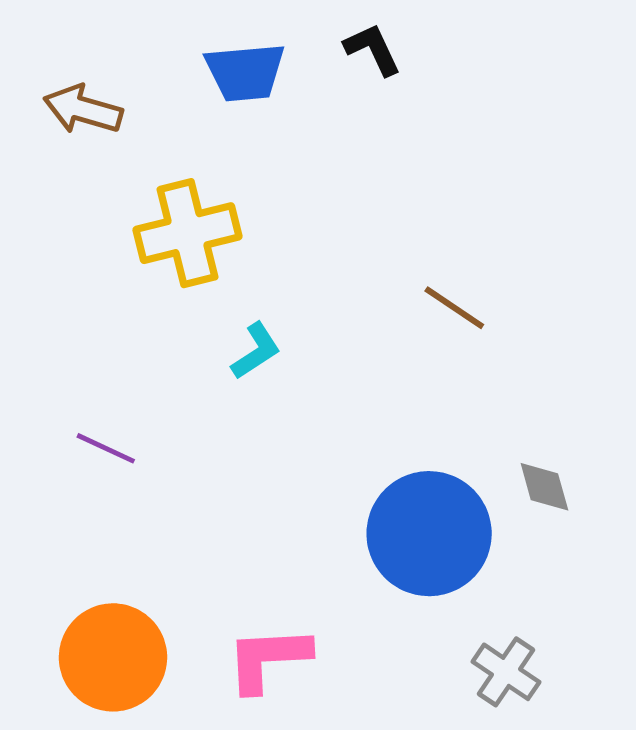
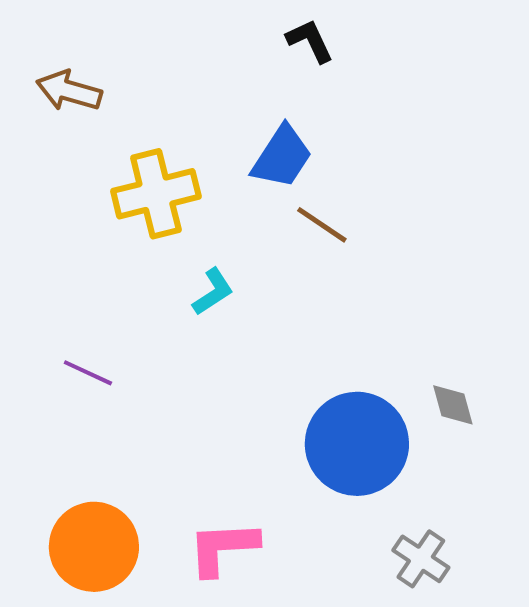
blue trapezoid: (245, 72) -> (282, 157), moved, turned -52
brown line: (454, 308) -> (322, 225), moved

